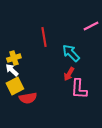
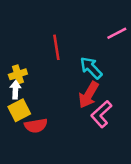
white arrow: (12, 70) -> (15, 90), turned 48
red arrow: (69, 74) -> (89, 95), size x1.5
pink L-shape: (79, 89) -> (101, 114), turned 45

